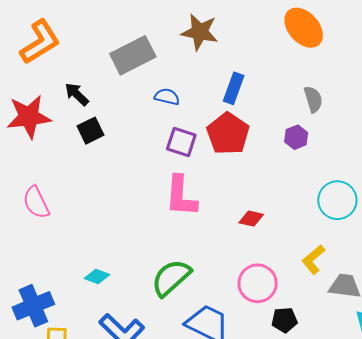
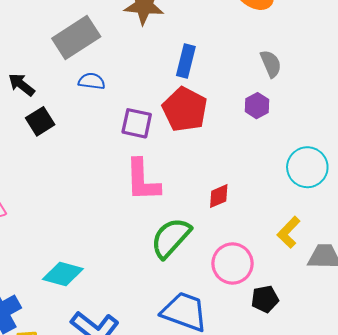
blue semicircle: (167, 97) -> (92, 81), moved
red diamond: (251, 219) -> (219, 196), turned -30
cyan diamond: (97, 276) -> (63, 274), size x1.5
green semicircle: (171, 278) -> (171, 238), moved

